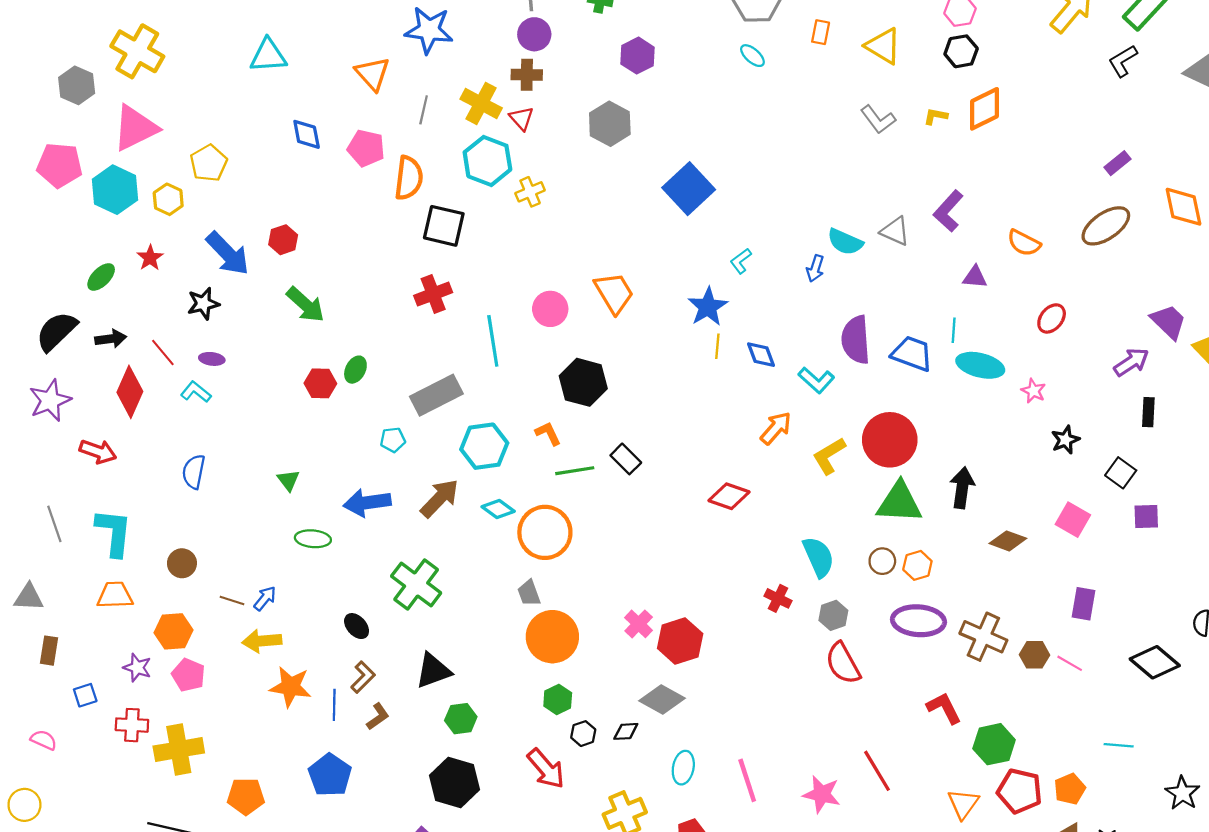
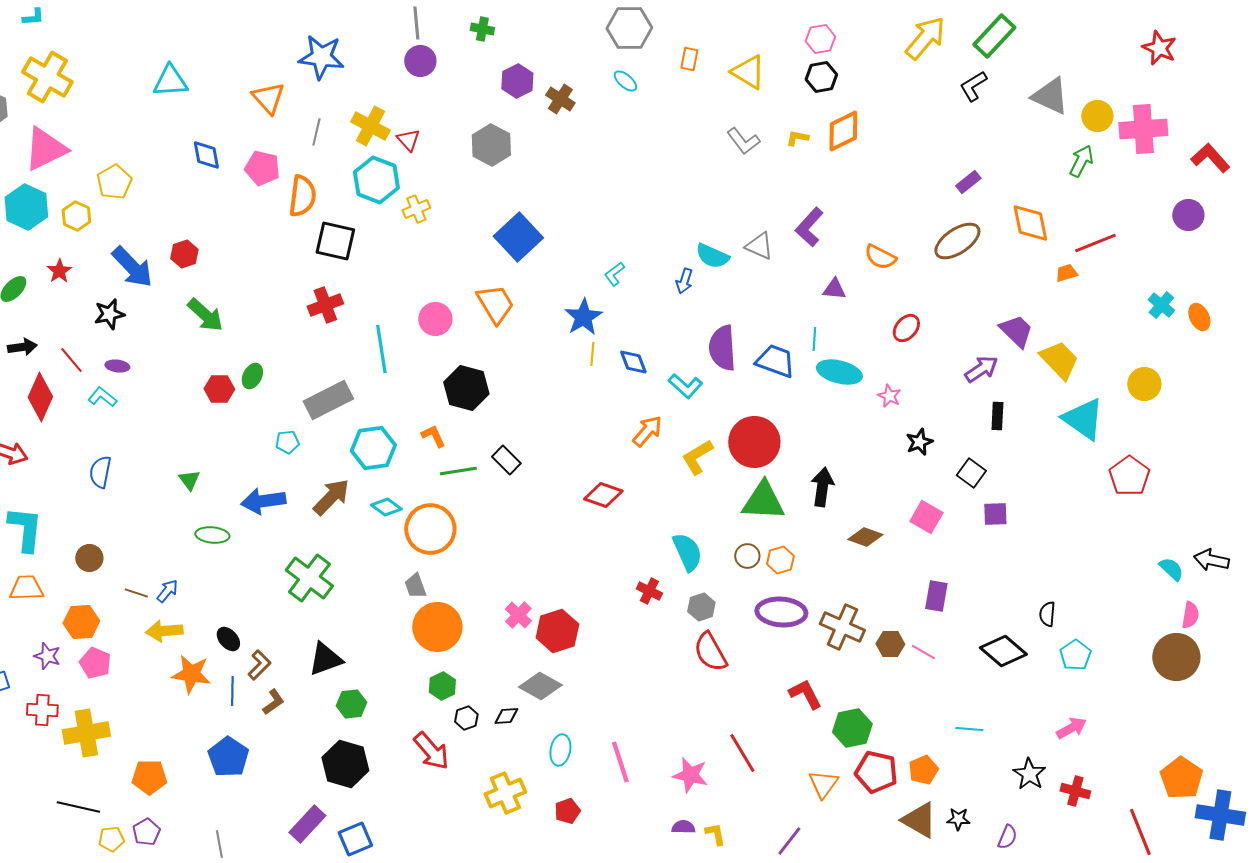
brown cross: (527, 75) -> (560, 99), moved, turned 32
blue square: (689, 189) -> (518, 237), moved
black ellipse: (357, 626) -> (228, 639), moved

